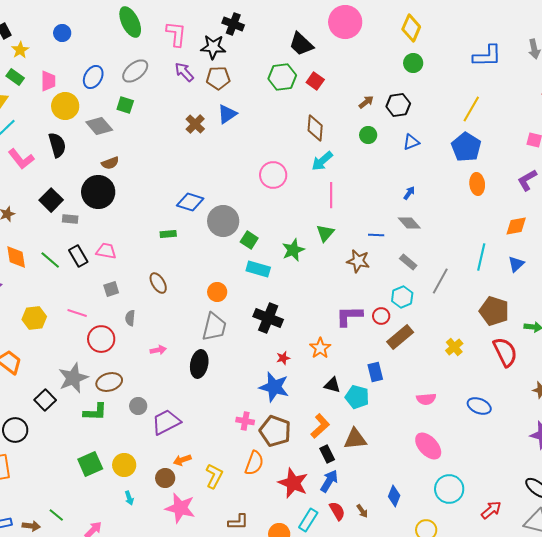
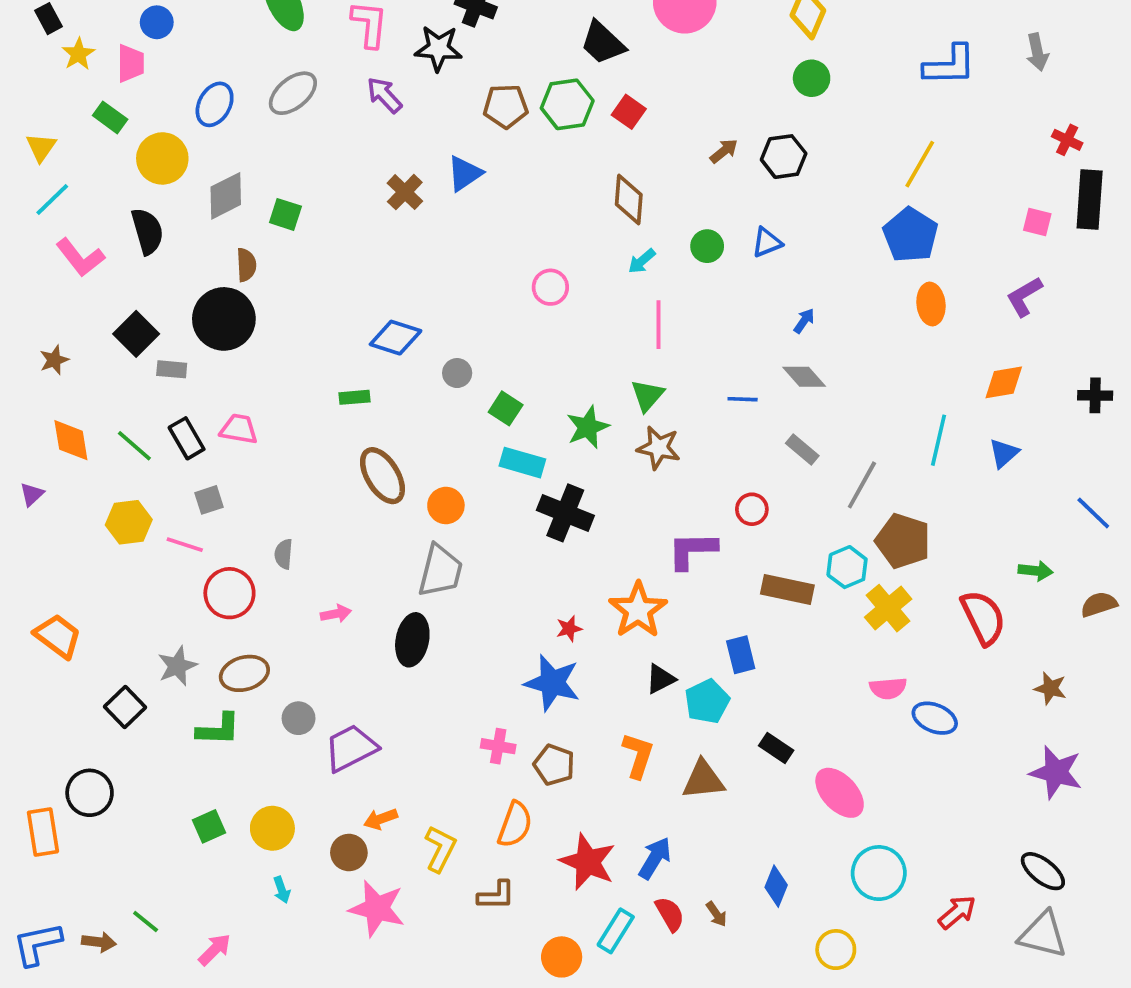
green rectangle: (15, 77) -> (110, 117), moved
brown pentagon: (218, 78) -> (506, 106), moved
pink trapezoid: (48, 81) -> (131, 63), moved
green square: (125, 105) -> (285, 214), moved
gray diamond: (99, 126) -> (226, 196), turned -76
green circle: (368, 135) -> (707, 246), moved
blue triangle: (411, 142) -> (767, 242), moved
cyan arrow: (322, 161) -> (642, 261), size x0.7
brown semicircle: (110, 163) -> (246, 265), turned -72
pink circle: (273, 175) -> (550, 287), size x0.7
gray circle: (223, 221) -> (457, 373), size x0.5
brown star: (358, 261) -> (659, 448), moved
brown ellipse: (158, 283) -> (382, 476), moved, size x1.4
gray square: (111, 289) -> (209, 500), moved
cyan hexagon: (402, 297) -> (847, 567), moved
brown pentagon: (494, 311) -> (903, 541), moved
red circle: (381, 316) -> (752, 509), moved
yellow hexagon: (34, 318) -> (129, 522), moved
black cross: (268, 318) -> (565, 513), moved
brown rectangle: (400, 337) -> (787, 589), turned 52
yellow cross: (454, 347) -> (888, 608), size x1.4
orange star: (320, 348) -> (638, 610), size x1.4
gray star: (73, 378) -> (177, 666), size x0.7
black triangle: (332, 385) -> (660, 679), turned -42
cyan pentagon: (357, 397) -> (707, 701), turned 30
pink semicircle: (426, 399) -> (888, 688), moved
orange L-shape: (320, 426) -> (638, 755), turned -30
black circle: (15, 430) -> (90, 793), moved
brown pentagon: (275, 431) -> (554, 765), size x0.7
black rectangle: (327, 454) -> (776, 748), moved, turned -30
green square: (90, 464) -> (209, 826), size x0.7
brown L-shape: (238, 522) -> (496, 895), moved

